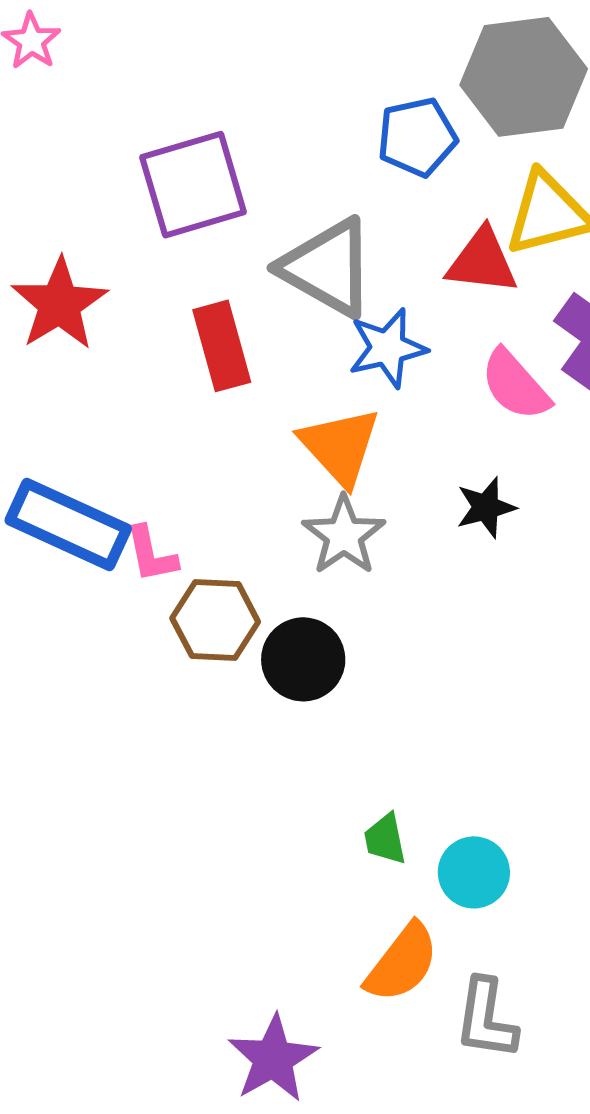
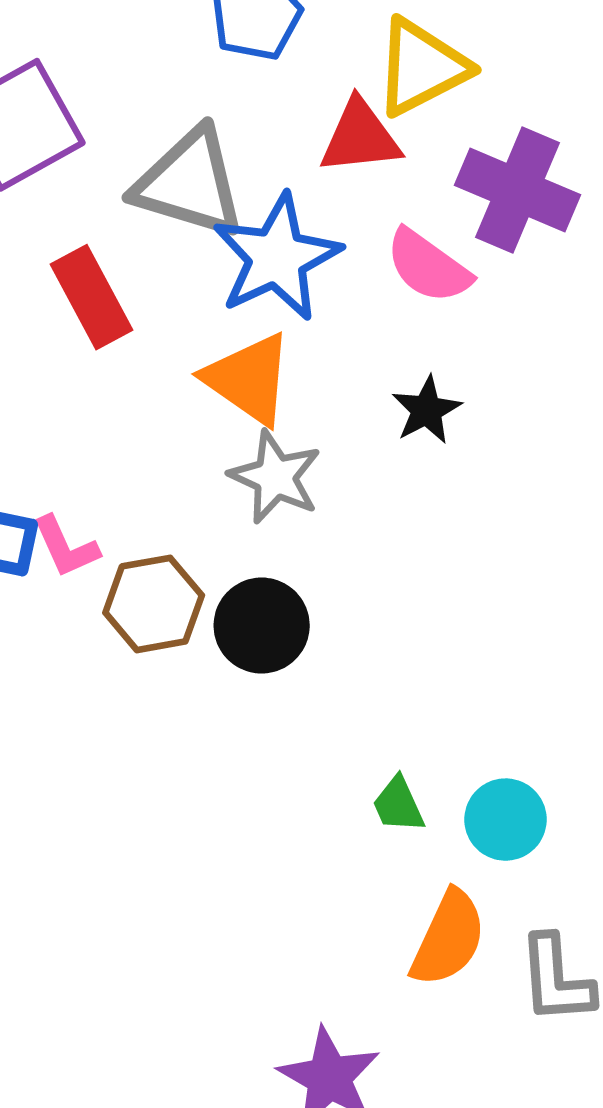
blue star: (388, 348) -> (277, 257), size x1.4

